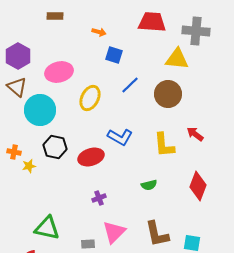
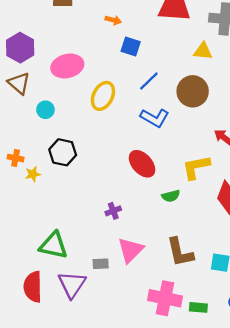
yellow triangle: (177, 59) -> (203, 51), size x0.7
cyan circle: (40, 110) -> (45, 110), size x0.5
blue L-shape: (120, 137) -> (155, 118), moved
yellow L-shape: (164, 145) -> (196, 167), moved, turned 84
red ellipse: (91, 157) -> (142, 164), moved, turned 65

